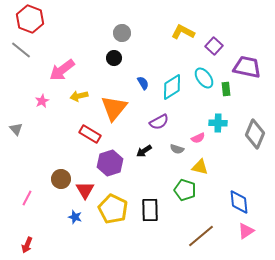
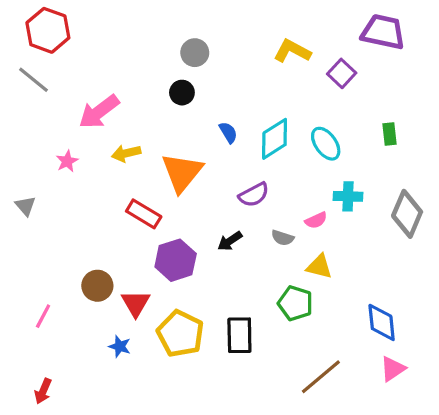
purple trapezoid: (247, 67) -> (383, 32), moved
cyan ellipse: (204, 78) -> (326, 144), moved
green rectangle: (226, 89) -> (390, 134), moved

